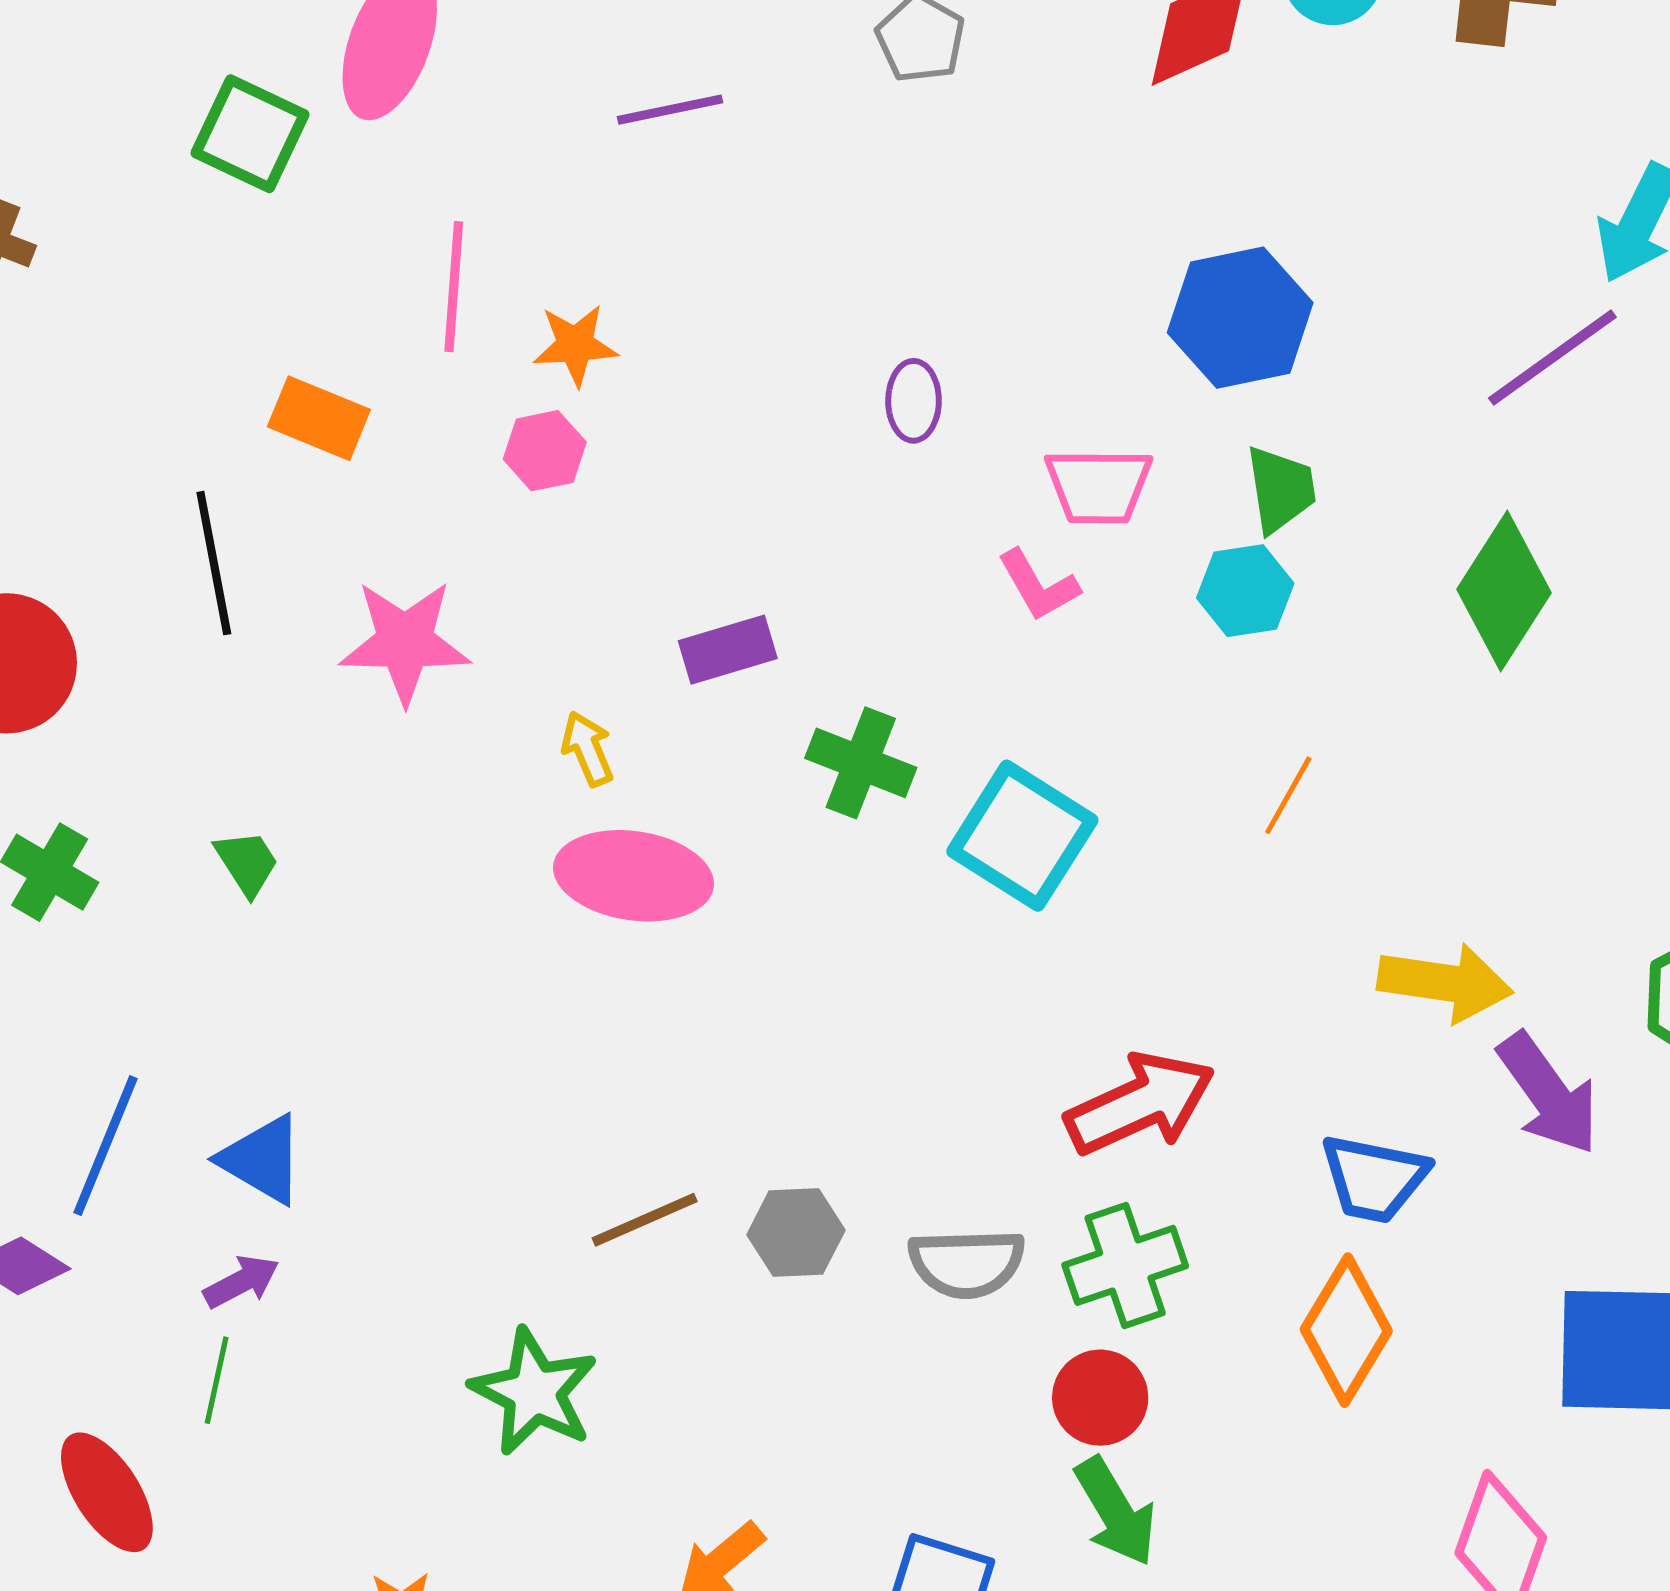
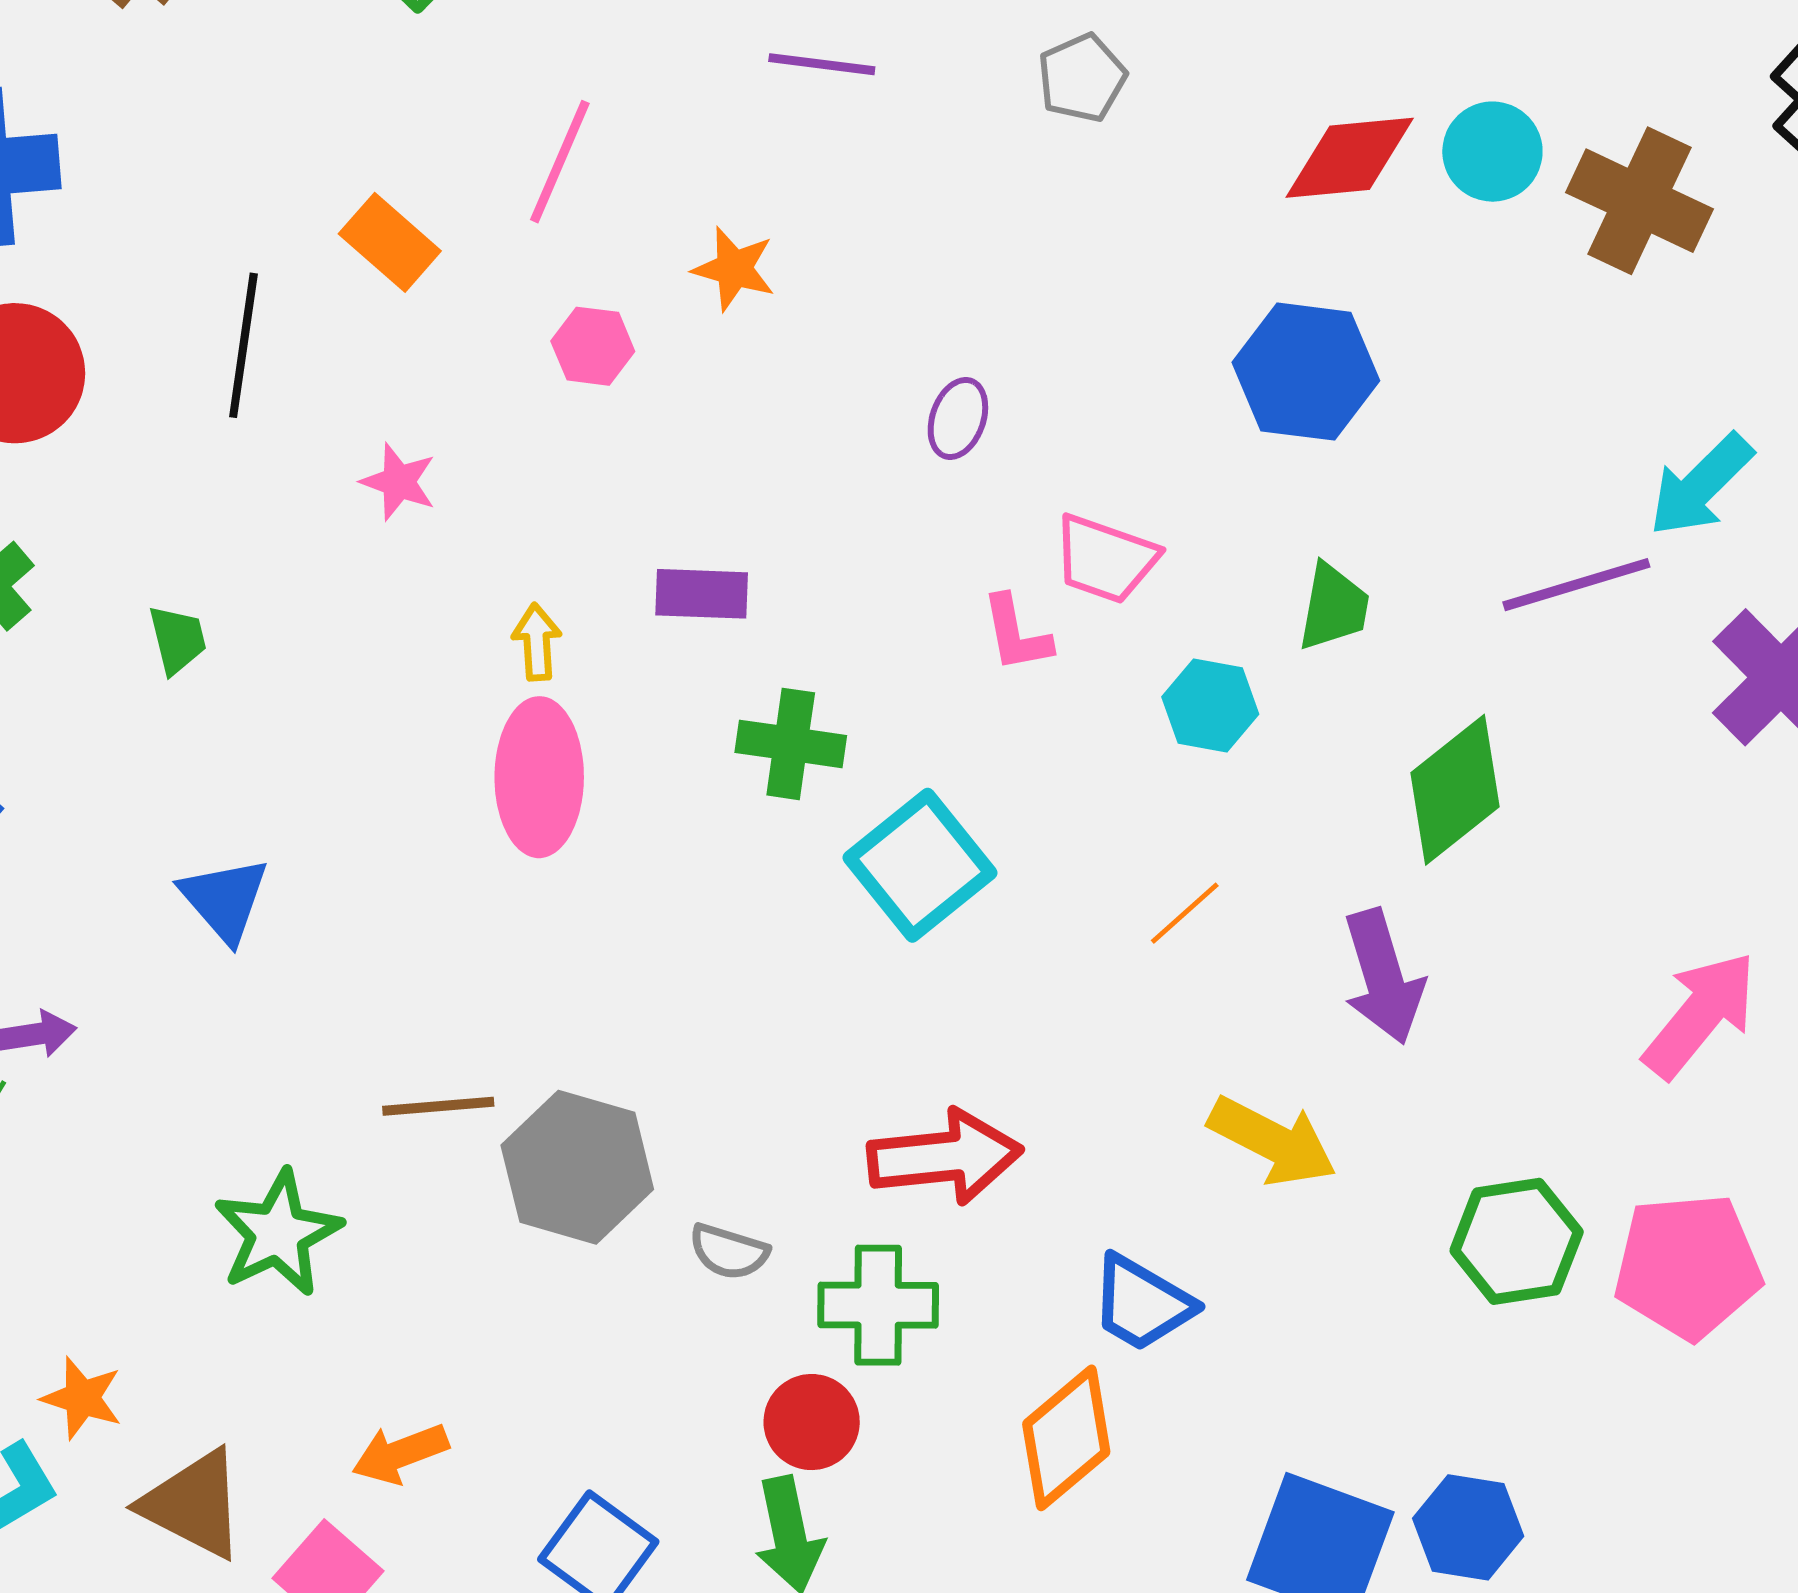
blue hexagon: (1240, 318) -> (1306, 372), moved
orange star: (575, 345) -> (734, 269), moved
green trapezoid: (1281, 489) -> (1334, 607), moved
pink star: (405, 642) -> (399, 482), size x0.6
green cross: (861, 763) -> (791, 744), turned -32
pink ellipse: (634, 876) -> (539, 777), turned 63
purple arrow: (1548, 1094) -> (1383, 977), moved
blue triangle: (262, 1159) -> (225, 899), moved
gray hexagon: (796, 1233) -> (577, 1167), size x1.6
gray semicircle: (967, 1263) -> (729, 1252), size x0.7

